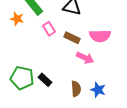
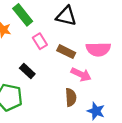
black rectangle: (45, 80) -> (27, 71), moved
brown semicircle: (76, 89) -> (71, 97), moved

